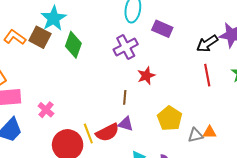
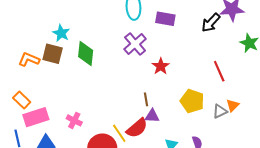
cyan star: (54, 18) -> (61, 33), size x0.7
red line: (207, 75) -> (219, 71), moved
brown line: (125, 97) -> (146, 99), moved
orange triangle: (210, 132) -> (233, 105), turned -32

